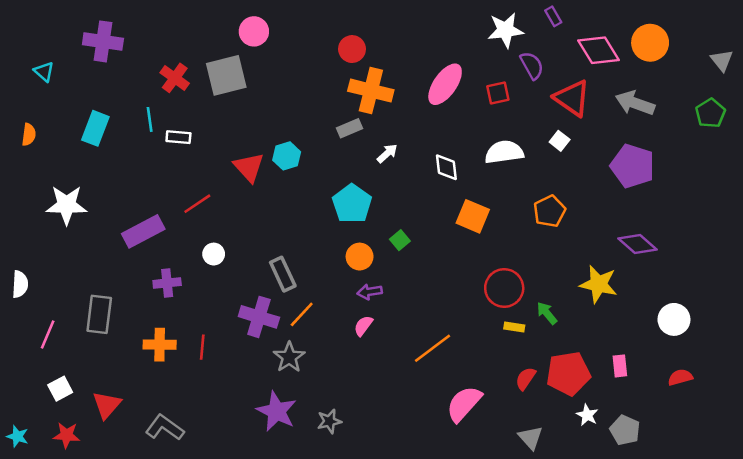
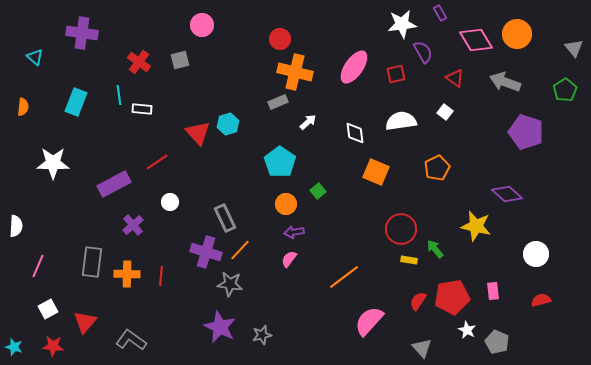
gray square: (226, 75) -> (180, 60), size x0.6
red triangle: (572, 98) -> (455, 78), size x0.6
purple pentagon: (632, 166) -> (526, 132), moved
purple cross: (167, 283) -> (133, 225), turned -35
gray rectangle: (99, 314) -> (92, 262), moved
gray star: (289, 357) -> (230, 284), turned -30

